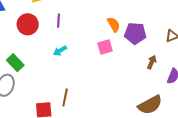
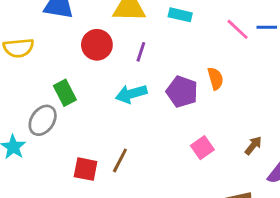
purple pentagon: (135, 33) -> (182, 92), moved
pink square: (105, 47) -> (202, 148), moved, turned -35
cyan arrow: (60, 51) -> (131, 94), size x1.5

